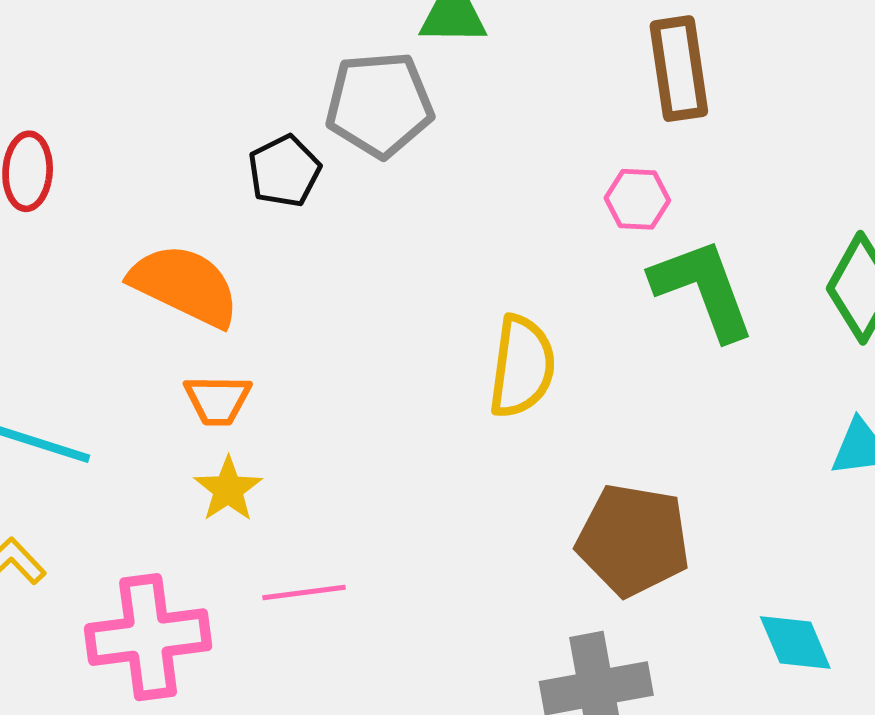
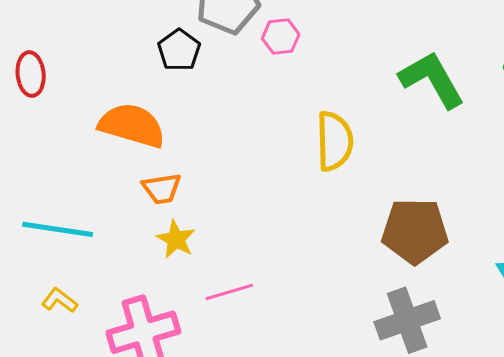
pink hexagon: (637, 199) -> (281, 36), moved

